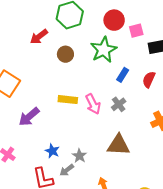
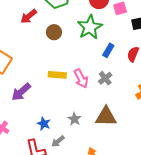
gray star: (79, 156) -> (74, 119), moved

